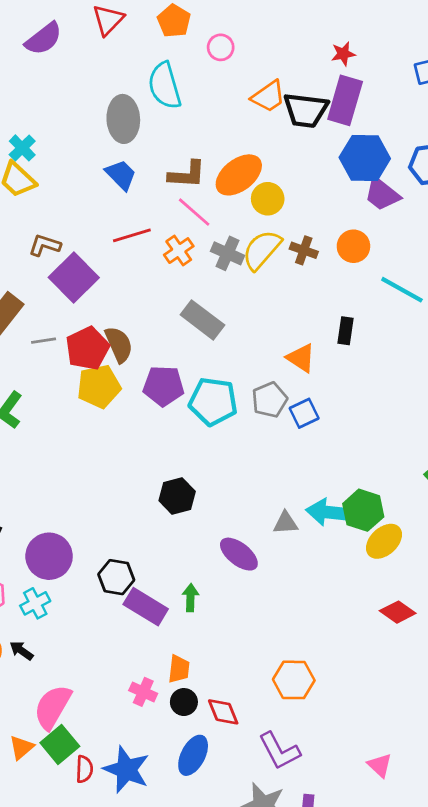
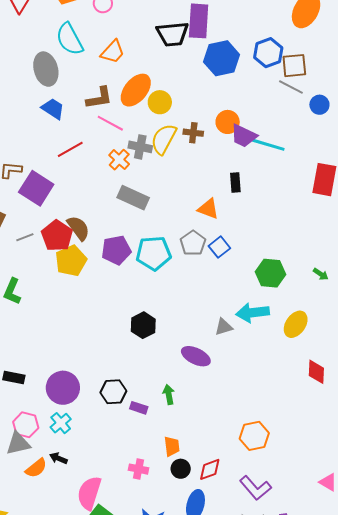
orange trapezoid: (268, 96) -> (113, 52), moved
purple trapezoid: (382, 194) -> (244, 136), moved
orange cross: (179, 251) -> (119, 160), moved
green hexagon: (363, 510) -> (271, 273), moved
purple rectangle: (146, 607) -> (139, 408), size x0.6
red diamond: (398, 612) -> (316, 372), turned 70
pink cross: (143, 692) -> (139, 469), moved
red diamond: (223, 712) -> (210, 469), turned -75

